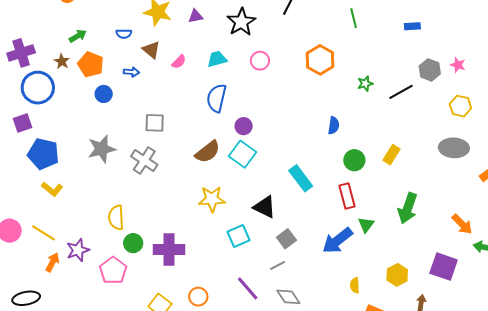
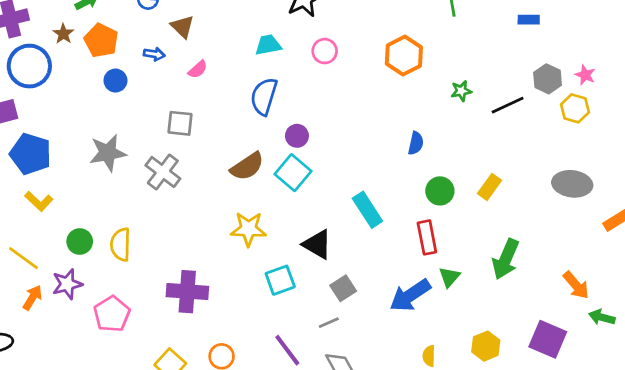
pink semicircle: (179, 62) -> (198, 69), moved
yellow hexagon: (460, 106) -> (575, 108), moved
green circle: (133, 243) -> (80, 242), moved

